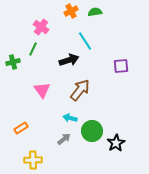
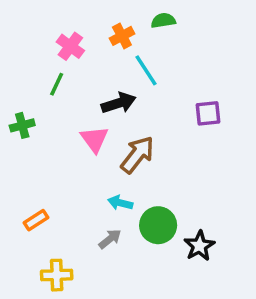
orange cross: (71, 11) -> (122, 36), moved
green cross: (13, 62) -> (22, 125), moved
pink triangle: (42, 90) -> (94, 139), moved

